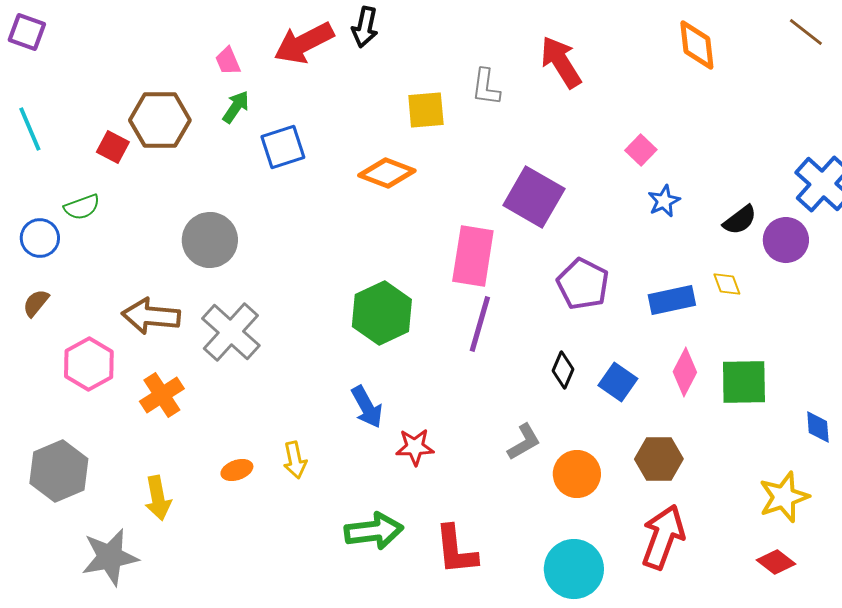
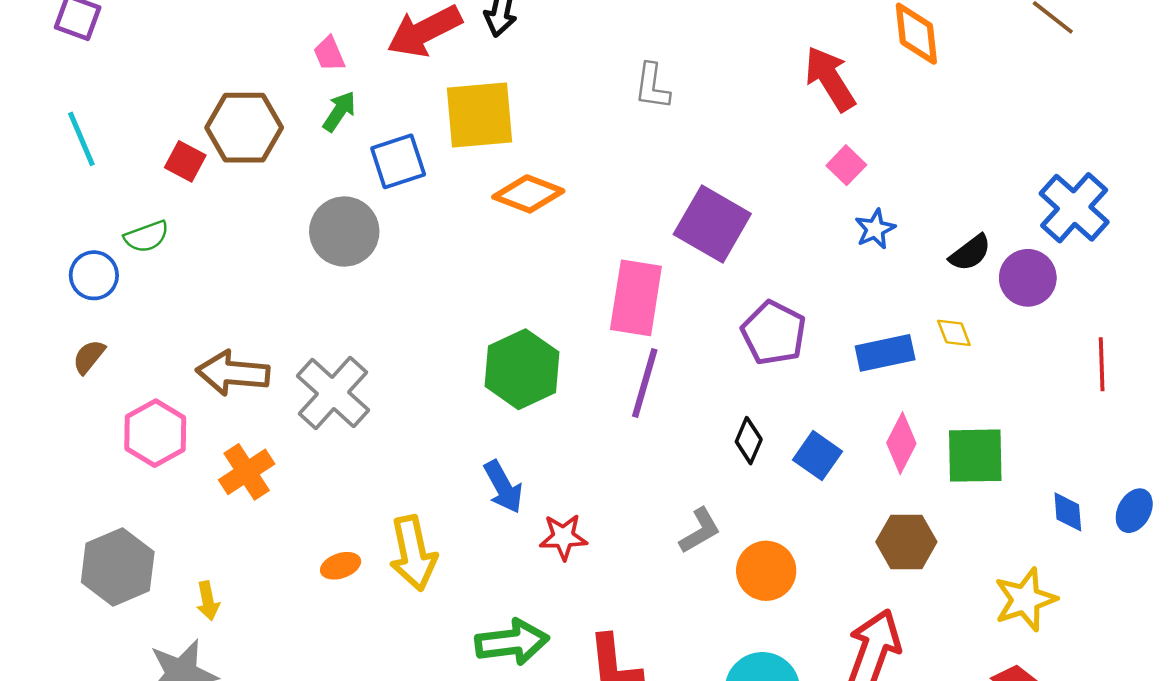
red arrow: (561, 62) -> (830, 79), moved
yellow square: (426, 110) -> (479, 115), moved, size x1.5
gray circle: (210, 240) -> (344, 231), moved
brown hexagon: (659, 459) -> (906, 542), moved
yellow arrow: (295, 460) -> (413, 553), size x1.6
yellow arrow: (158, 498) -> (208, 601), moved, size x0.7

